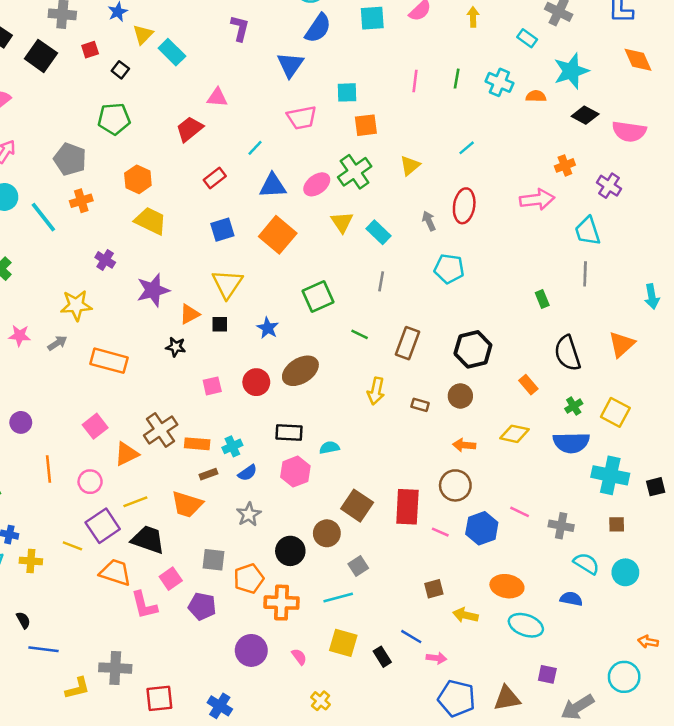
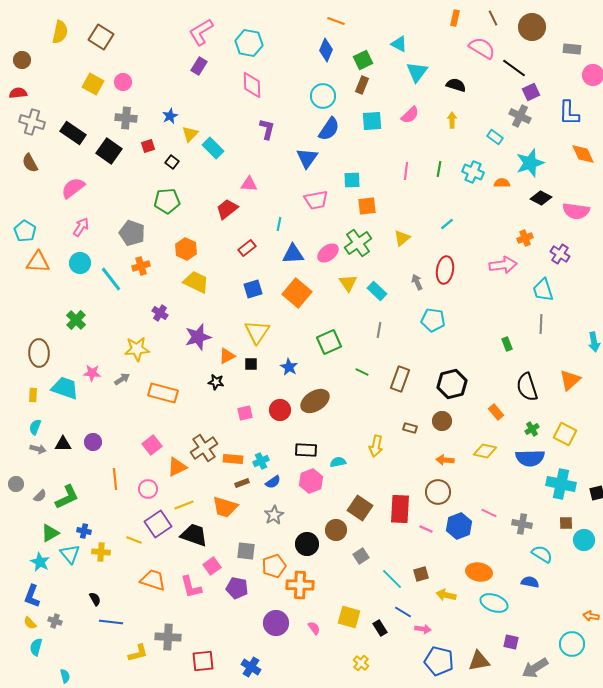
cyan line: (255, 148) -> (279, 224), turned -32
yellow arrow: (376, 391) -> (376, 446), moved
orange trapezoid: (115, 572) -> (153, 580), moved
cyan circle: (625, 572) -> (584, 540), moved
cyan line: (338, 598) -> (392, 579), moved, turned 60
yellow cross: (321, 701) -> (361, 663), moved

